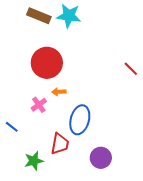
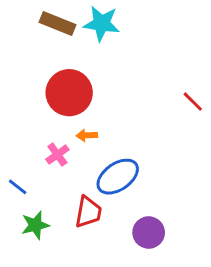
blue ellipse: (80, 120) -> (118, 177), turned 40
green star: (34, 161) -> (35, 225), moved

